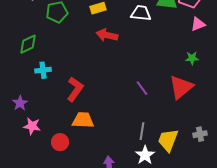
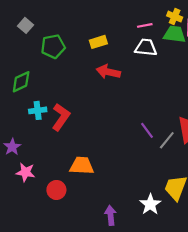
red L-shape: (75, 89) -> (61, 117), moved
gray line: (142, 131) -> (167, 140), moved, turned 30

